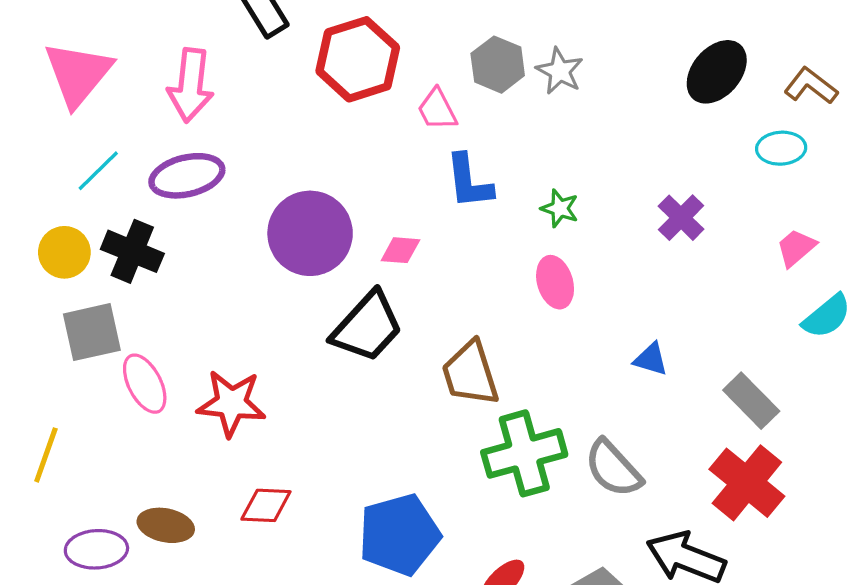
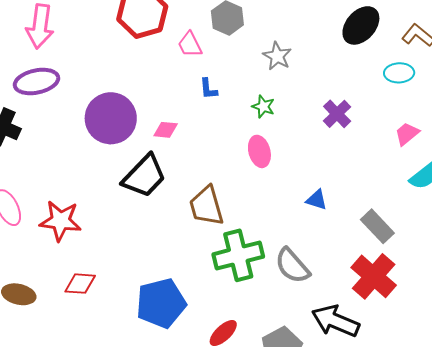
gray star: (560, 71) -> (277, 56), moved
blue L-shape: (469, 182) -> (208, 89), size x0.6

